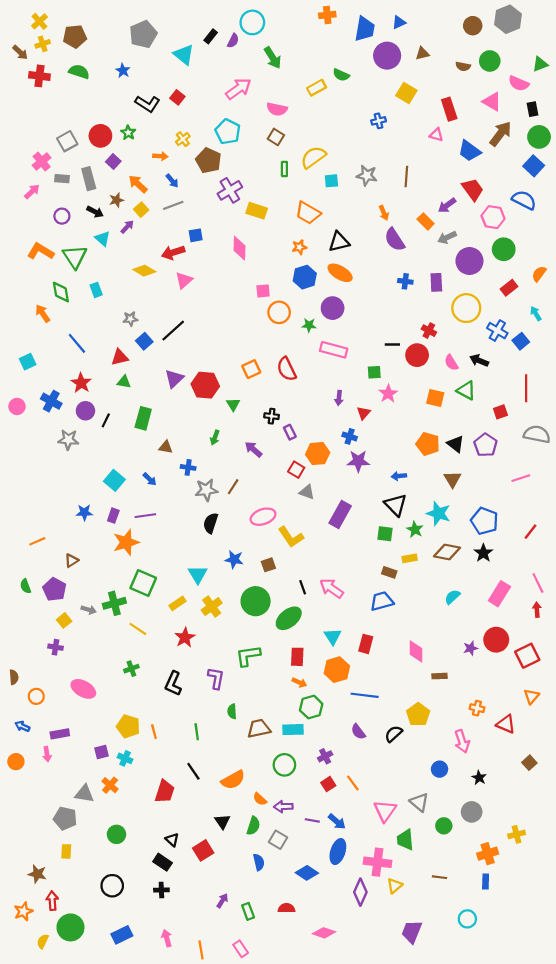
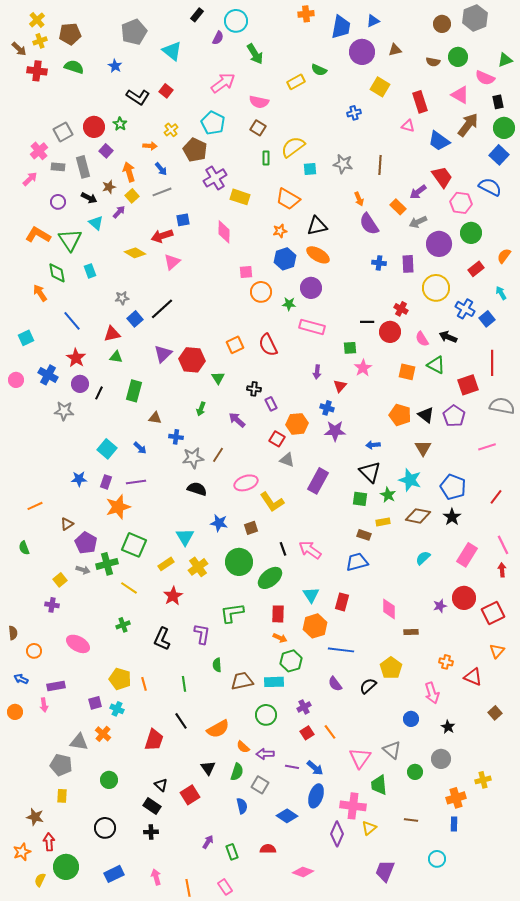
black rectangle: (211, 36) -> (197, 15), moved
orange arrow: (138, 184) -> (129, 172), turned 30
red square: (500, 412) -> (468, 385), size x1.5
black semicircle: (211, 523) -> (197, 489), turned 90
purple pentagon: (54, 589) -> (86, 543), moved

